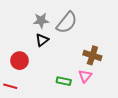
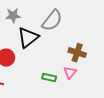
gray star: (41, 21) -> (13, 16), moved
black triangle: (42, 40) -> (28, 38), size x1.6

